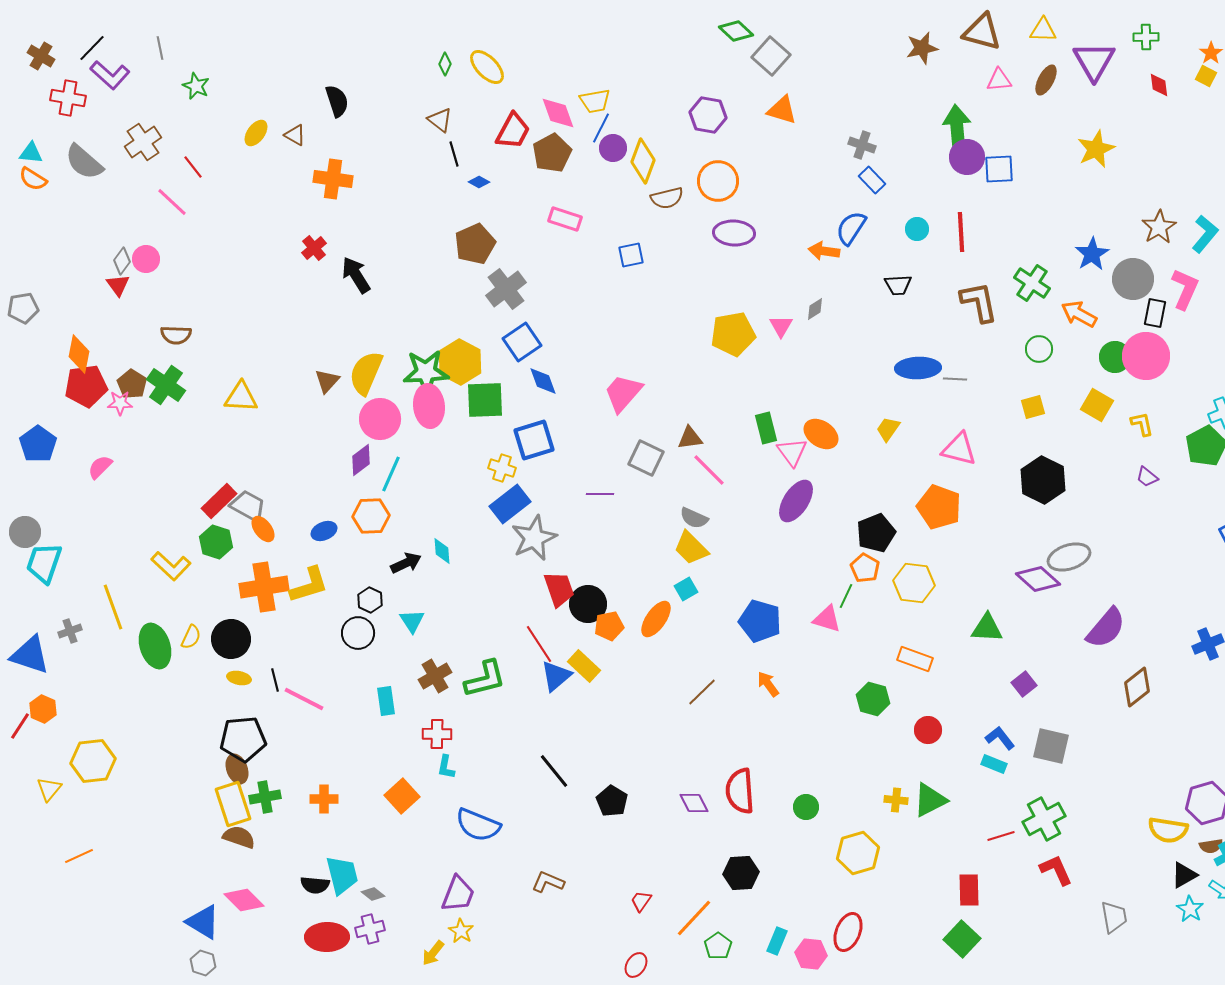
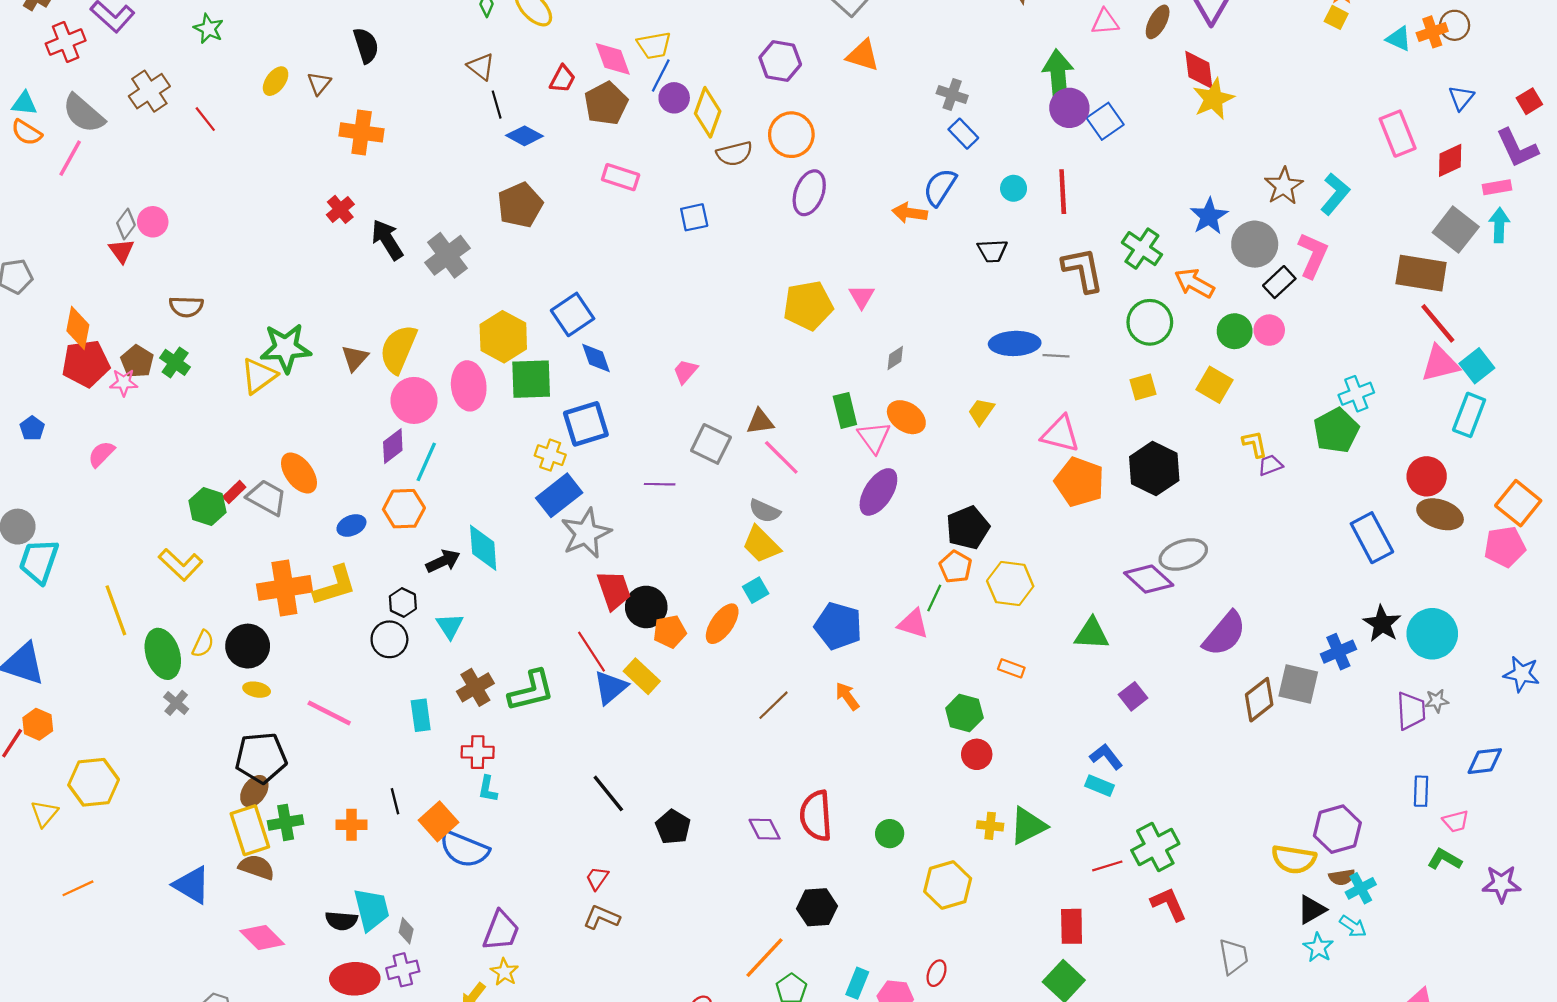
red diamond: (1159, 85) -> (1199, 70), moved, size x1.5
red cross: (68, 98) -> (66, 42), turned -32
red trapezoid: (513, 131) -> (562, 79), size x0.7
brown triangle: (295, 135) -> (319, 83), turned 40
blue square: (999, 169) -> (1105, 121), turned -32
blue diamond: (479, 182) -> (525, 136), size x1.5
pink line: (172, 202) -> (70, 158), moved, turned 76
purple ellipse: (734, 233) -> (809, 193), turned -72
gray cross: (506, 289) -> (447, 255), moved
gray diamond: (815, 309) -> (895, 358), moved
black rectangle: (1155, 313) -> (1279, 282), turned 36
green circle: (1039, 349) -> (1150, 322), size x1.5
pink circle: (1146, 356) -> (1269, 330), size x0.6
green star: (426, 372) -> (286, 348), moved
green cross: (166, 385) -> (175, 362), size x0.7
pink trapezoid: (623, 393) -> (685, 371), size x0.6
yellow triangle: (241, 397) -> (259, 376), turned -39
yellow L-shape: (1142, 424) -> (1255, 444), moved
blue pentagon: (38, 444) -> (32, 428), size x0.6
purple trapezoid: (1147, 477) -> (1270, 465), turned 120
red rectangle: (219, 501) -> (234, 492), size x0.6
orange pentagon: (939, 507) -> (1079, 482), moved
orange ellipse: (263, 529) -> (299, 473), moved, size x1.4
green hexagon: (216, 542) -> (207, 506), moved
cyan diamond: (442, 551) -> (483, 548), size x1.6
gray cross: (70, 631) -> (176, 703), moved, turned -30
orange rectangle: (915, 659) -> (1011, 668), size x0.7
black line: (275, 680) -> (395, 801), moved
red circle: (928, 730) -> (977, 754), moved
gray square: (1051, 746) -> (1298, 684), moved
brown ellipse: (237, 769) -> (254, 791), turned 56
blue semicircle: (478, 825) -> (464, 849), moved
gray diamond: (373, 894) -> (406, 931), turned 65
red trapezoid: (641, 901) -> (597, 878), moved
blue triangle: (203, 922) -> (192, 885), moved
red ellipse: (848, 932) -> (937, 973), size x0.6

